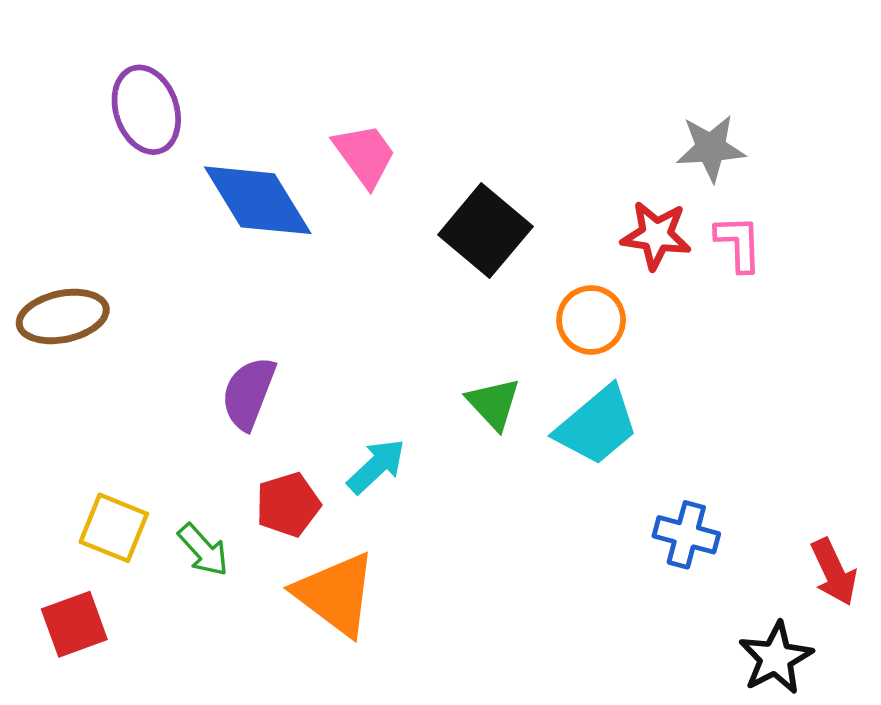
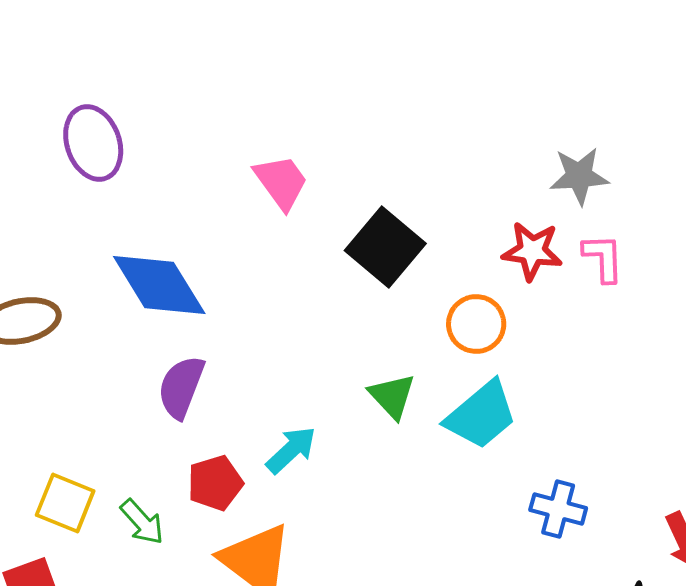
blue diamond: (258, 200) -> (159, 285), moved

